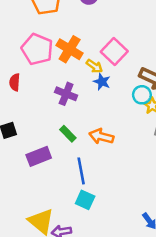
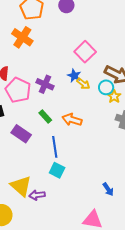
pink pentagon: (37, 49) -> (18, 90), moved
orange cross: (70, 49) -> (22, 37), moved
yellow arrow: (94, 66) -> (83, 84), moved
purple rectangle: (39, 156) -> (21, 134), turned 54

